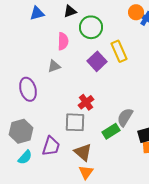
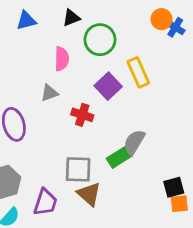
red cross: (86, 102) -> (82, 115), moved, turned -35
gray semicircle: (125, 117) -> (134, 142), moved
green rectangle: (111, 131) -> (119, 157), moved
brown triangle: (83, 152) -> (89, 194), moved

